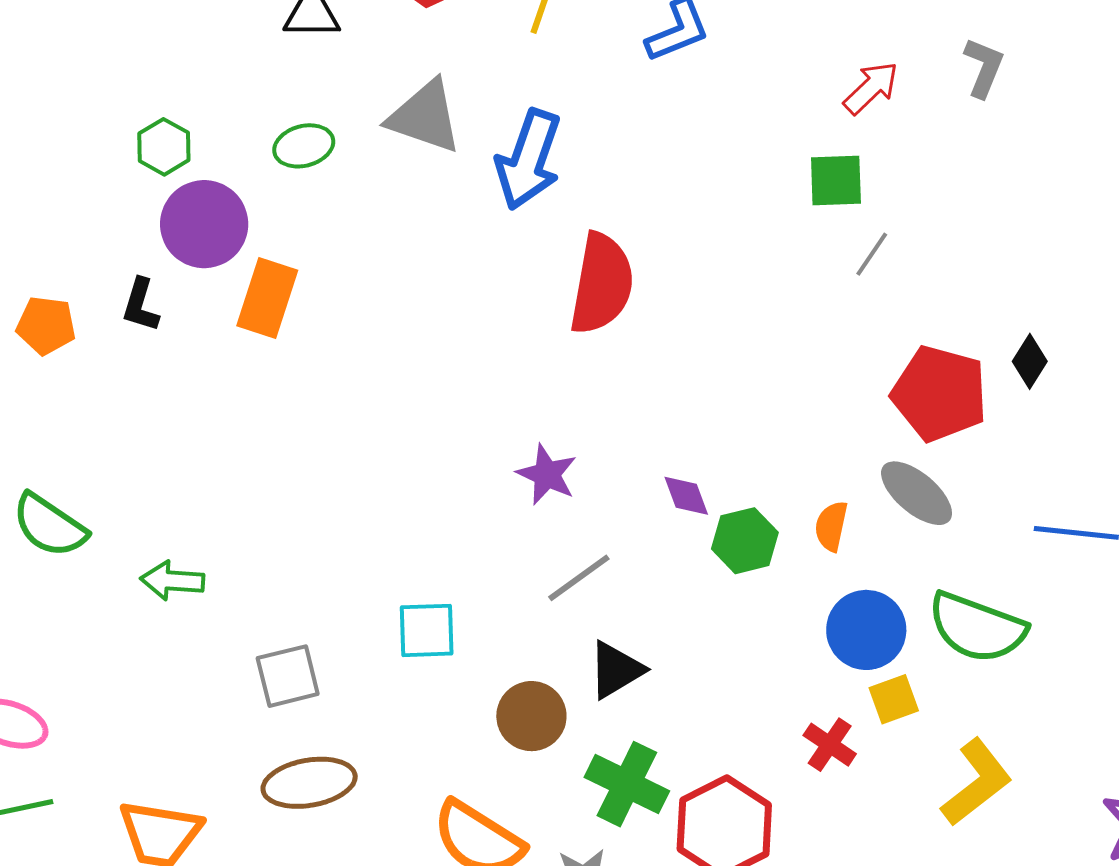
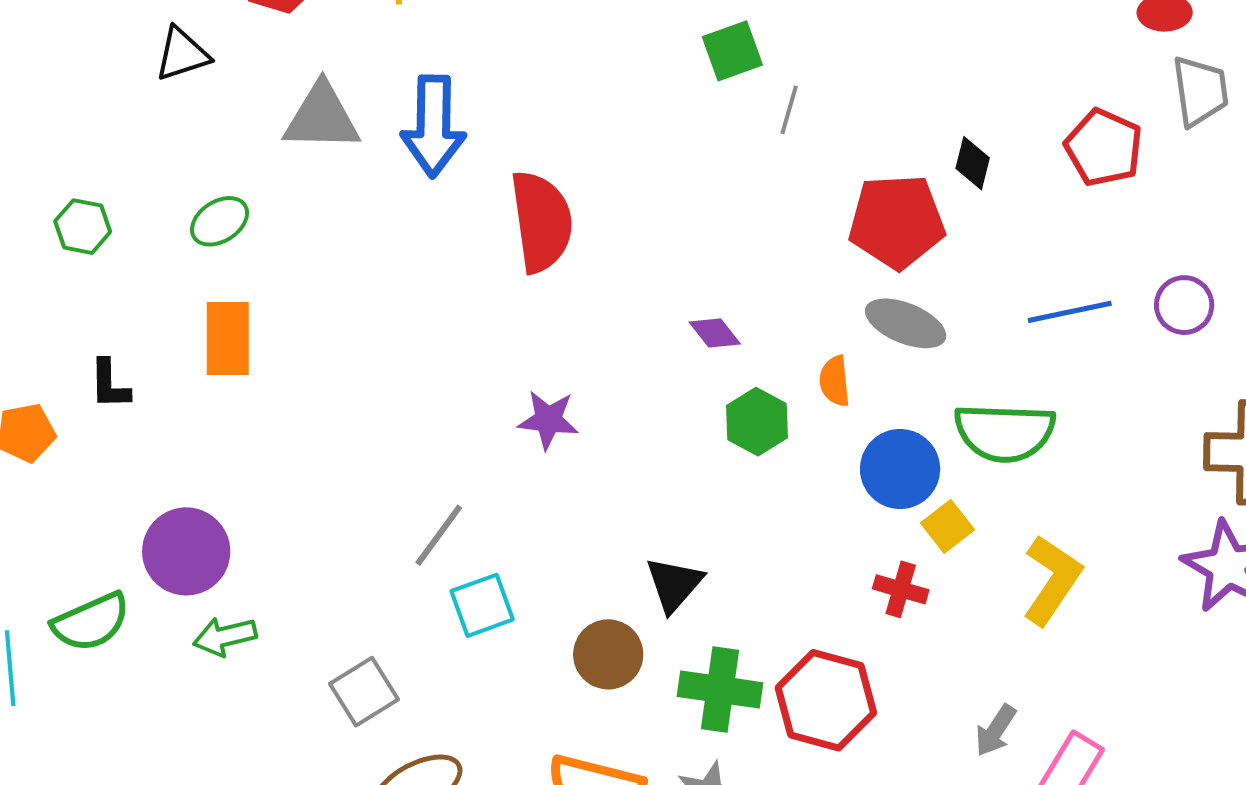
green ellipse: (304, 146) -> (220, 221), moved
purple circle: (204, 224) -> (186, 551), moved
purple diamond: (686, 496) -> (715, 333), moved
green semicircle: (50, 525) -> (91, 622), turned -40
gray line: (579, 578) -> (439, 535), moved

